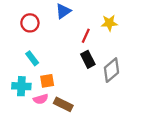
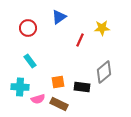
black rectangle: (88, 59) -> (82, 87), moved, turned -56
orange square: (47, 81) -> (58, 82), moved

